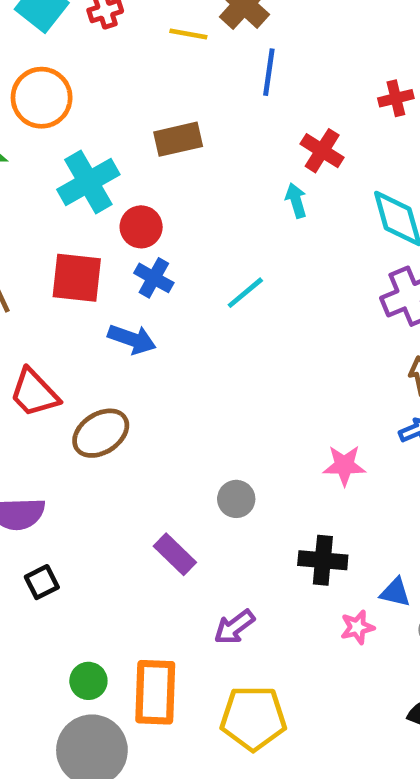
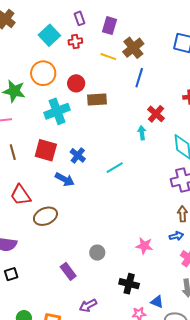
red circle: (141, 227) -> (76, 83), moved

